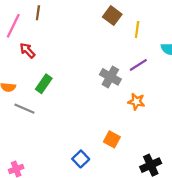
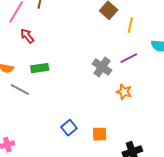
green rectangle: (44, 84) -> (40, 68), turned 42
orange square: (112, 139) -> (100, 134), moved, turned -35
blue square: (81, 159) -> (69, 128), moved

